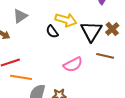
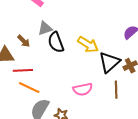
black semicircle: (52, 32) -> (56, 42), moved, size x1.5
brown line: (105, 56) -> (116, 90), turned 60

